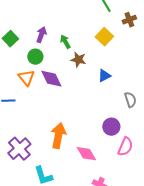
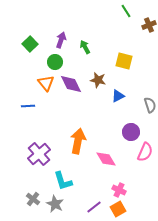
yellow square: (104, 37) -> (124, 61), moved, turned -30
brown star: (78, 60) -> (98, 80), moved
blue triangle: (104, 76) -> (118, 96), moved

